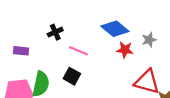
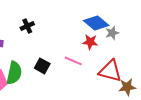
blue diamond: (115, 29) -> (96, 23), moved
pink line: (78, 51) -> (73, 61), moved

